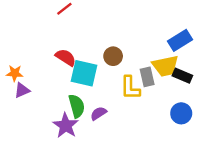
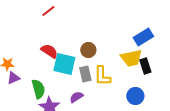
black rectangle: (182, 76) -> (145, 66), turned 49
gray rectangle: (147, 77) -> (85, 74), moved
green semicircle: (77, 106) -> (38, 89), moved
blue circle: (181, 113) -> (135, 96), moved

